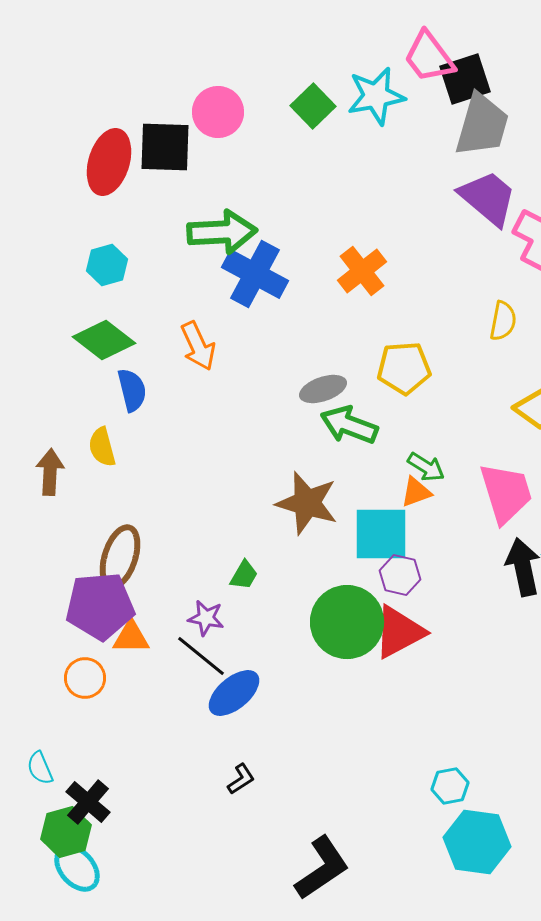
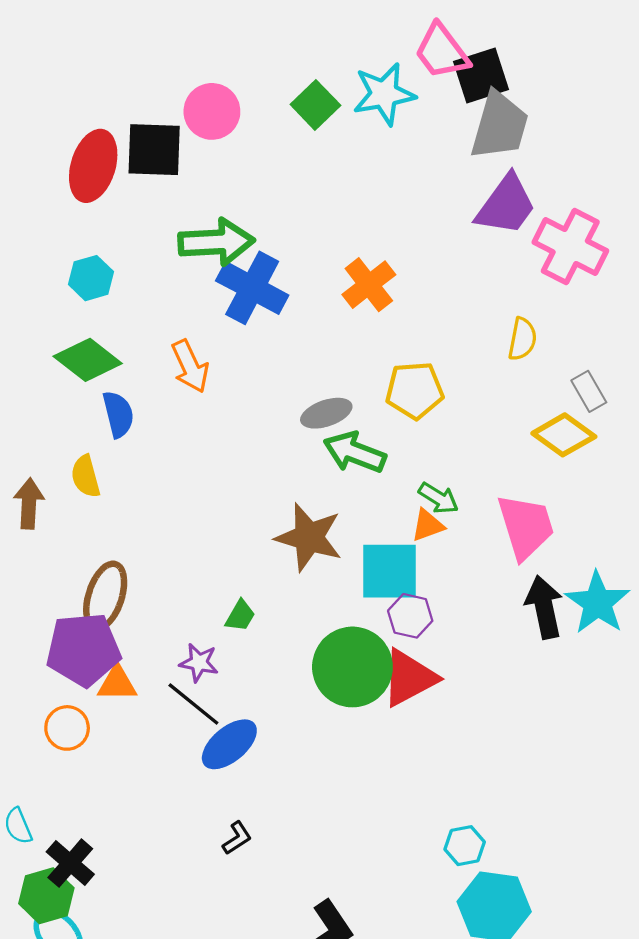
purple trapezoid: (488, 198) -> (506, 205), turned 86

